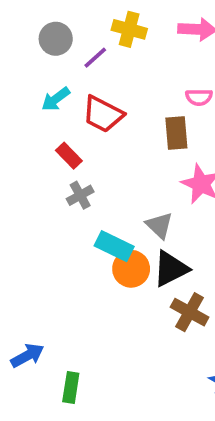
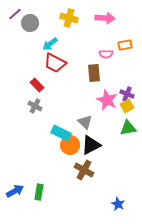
purple line: (95, 58) -> (15, 14), moved
cyan arrow: (56, 99) -> (50, 44), moved
gray cross: (80, 195) -> (35, 106), moved, turned -32
brown cross: (190, 312) -> (84, 170), moved
green rectangle: (71, 388) -> (39, 192), moved

